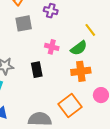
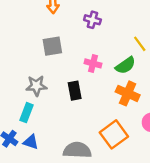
gray square: (24, 23) -> (52, 46), moved
orange cross: (81, 71) -> (128, 93), turned 30

